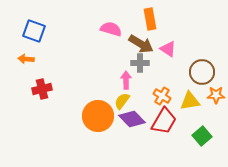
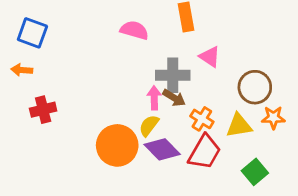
brown arrow: (141, 44) -> (174, 98), moved, size x0.7
gray cross: (140, 63) -> (173, 75), size x1.4

